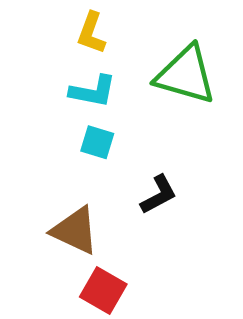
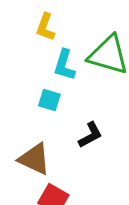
cyan L-shape: (93, 91) -> (64, 65), moved, turned 96

